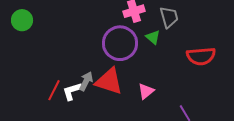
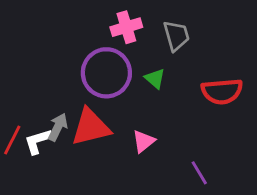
green triangle: (153, 37) -> (155, 79), moved
red triangle: (109, 81) -> (91, 127), turned -32

